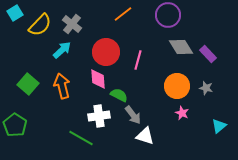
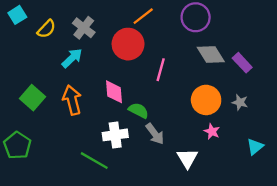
yellow semicircle: (40, 25) -> (46, 29), size x0.7
red circle: (106, 52) -> (128, 44), moved
white triangle: (145, 136) -> (187, 158), moved, turned 42

